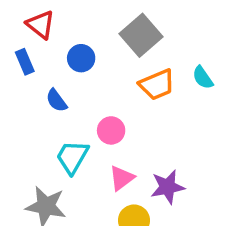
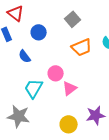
gray square: (141, 35) -> (73, 19), size x0.7
pink triangle: (122, 178) -> (70, 88), moved
purple star: (167, 187) -> (96, 115), moved

